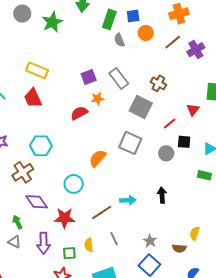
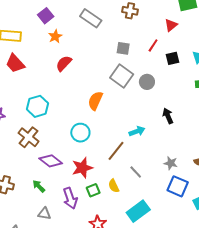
purple square: (89, 77) -> (46, 16), moved
orange star: (98, 99) -> (55, 36), moved
gray square: (141, 107) -> (123, 48), moved, size x0.6
red triangle: (193, 110) -> (171, 25), turned 32
gray square: (130, 143) -> (122, 76), turned 30
gray circle: (166, 153) -> (147, 82), moved
gray triangle: (14, 242) -> (44, 214), moved
green square: (69, 253) -> (93, 190), moved

